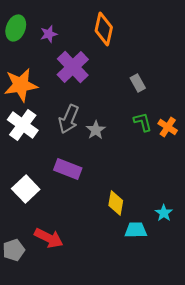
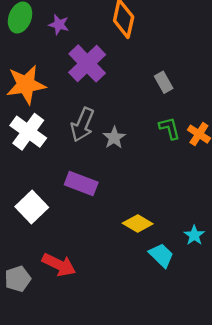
purple star: (49, 34) -> (59, 25), turned 30
yellow diamond: (116, 203) -> (138, 224), turned -70
cyan trapezoid: (136, 230) -> (161, 255), turned 45

